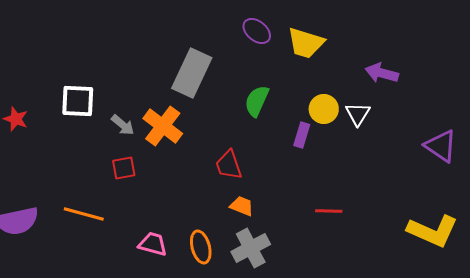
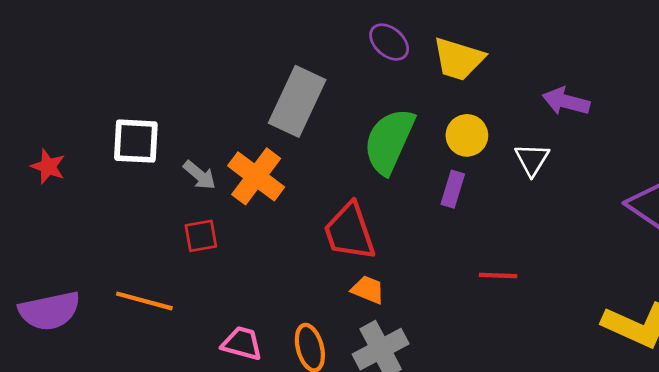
green semicircle: (257, 101) -> (389, 141), size x1.5
yellow circle: (324, 109) -> (467, 135), moved
red trapezoid: (229, 165) -> (349, 232), size x1.4
red line: (329, 211) -> (498, 275), moved

